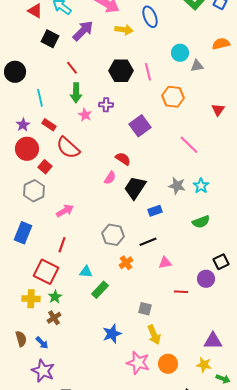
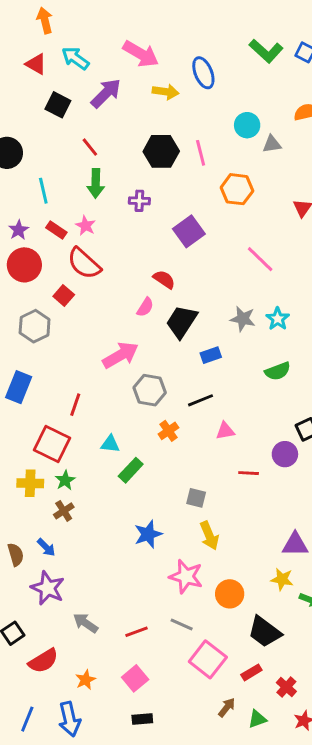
pink star: (85, 115) -> (86, 226), moved
red square: (45, 167) -> (64, 295), moved
pink arrow: (65, 211) -> (120, 355), moved, size x1.4
brown semicircle: (21, 339) -> (16, 555), moved
orange circle: (168, 364) -> (230, 594), moved

